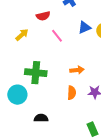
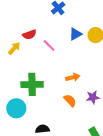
red semicircle: (43, 16) -> (29, 35), moved
orange semicircle: (72, 93) -> (70, 100), turned -40

